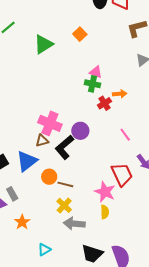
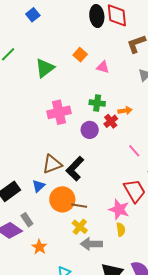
pink triangle: (96, 72) -> (103, 67), moved
pink cross: (50, 123) -> (59, 112), moved, turned -30
purple circle: (80, 131) -> (90, 130), moved
brown triangle: (42, 141) -> (52, 164), size x1.5
blue triangle: (27, 161) -> (39, 186), size x0.6
orange circle: (49, 177) -> (62, 199), size x1.6

